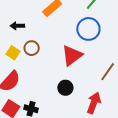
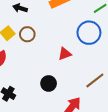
red triangle: (72, 56) -> (65, 54), size x0.6

